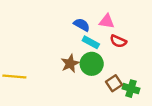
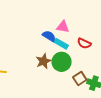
pink triangle: (107, 21) -> (63, 27), moved
blue semicircle: (82, 25) -> (49, 36), moved

